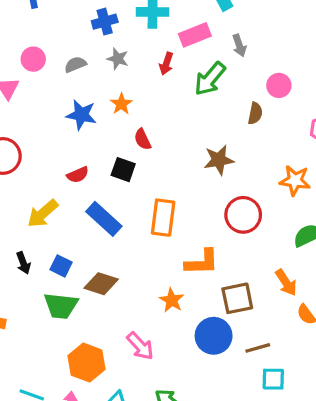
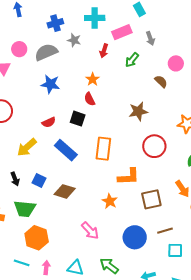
blue cross: (105, 22) -> (55, 23), moved
gray star: (118, 59) -> (74, 40), moved
gray semicircle: (75, 64) -> (46, 52), size x1.6
green arrow: (210, 79) -> (132, 60), size x0.7
orange star: (121, 104) -> (93, 79), moved
brown semicircle: (255, 113) -> (161, 81), turned -56
green trapezoid: (61, 306) -> (25, 209), moved
blue circle: (214, 336) -> (135, 237), moved
orange hexagon: (87, 363) -> (37, 238), moved

